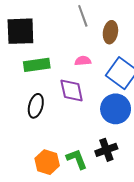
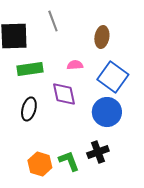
gray line: (83, 16) -> (53, 21), moved

